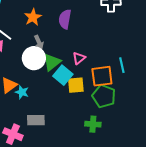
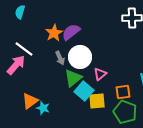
purple semicircle: (65, 19) -> (71, 32), moved, turned 42
white circle: (34, 58) -> (80, 57), moved
orange square: (102, 76) -> (123, 92), size x0.7

